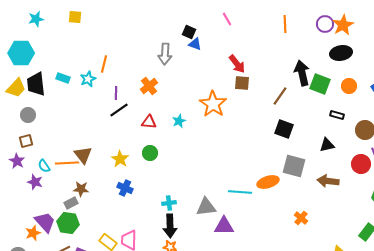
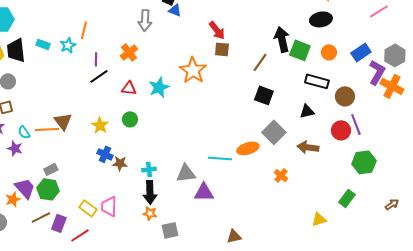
black rectangle: (337, 115) -> (317, 81), size x1.6
cyan star: (179, 121) -> (159, 87), size x1.5
gray square: (294, 166) -> (274, 132), turned 30
brown star: (81, 189) -> (120, 163), moved
orange cross: (301, 218) -> (281, 175), moved

